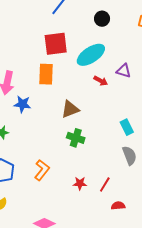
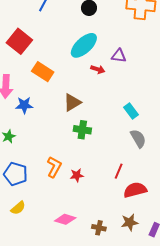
red square: (56, 44) -> (19, 41), moved, turned -35
orange rectangle: (46, 74) -> (43, 72), turned -50
red star: (80, 183) -> (77, 175), moved
red semicircle: (118, 206) -> (135, 190), size x1.6

